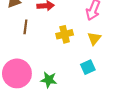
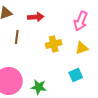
yellow triangle: (94, 39) -> (82, 48), turned 32

